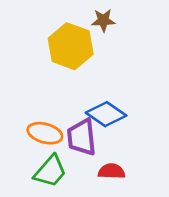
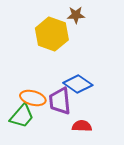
green trapezoid: (50, 171) -> (22, 116), moved

